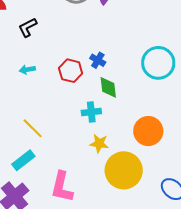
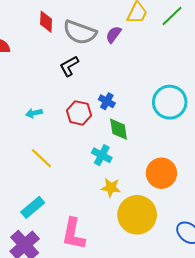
black L-shape: (28, 27) -> (69, 66), moved
cyan cross: (91, 112) -> (102, 155), turned 36
yellow line: (33, 128) -> (41, 158), moved

